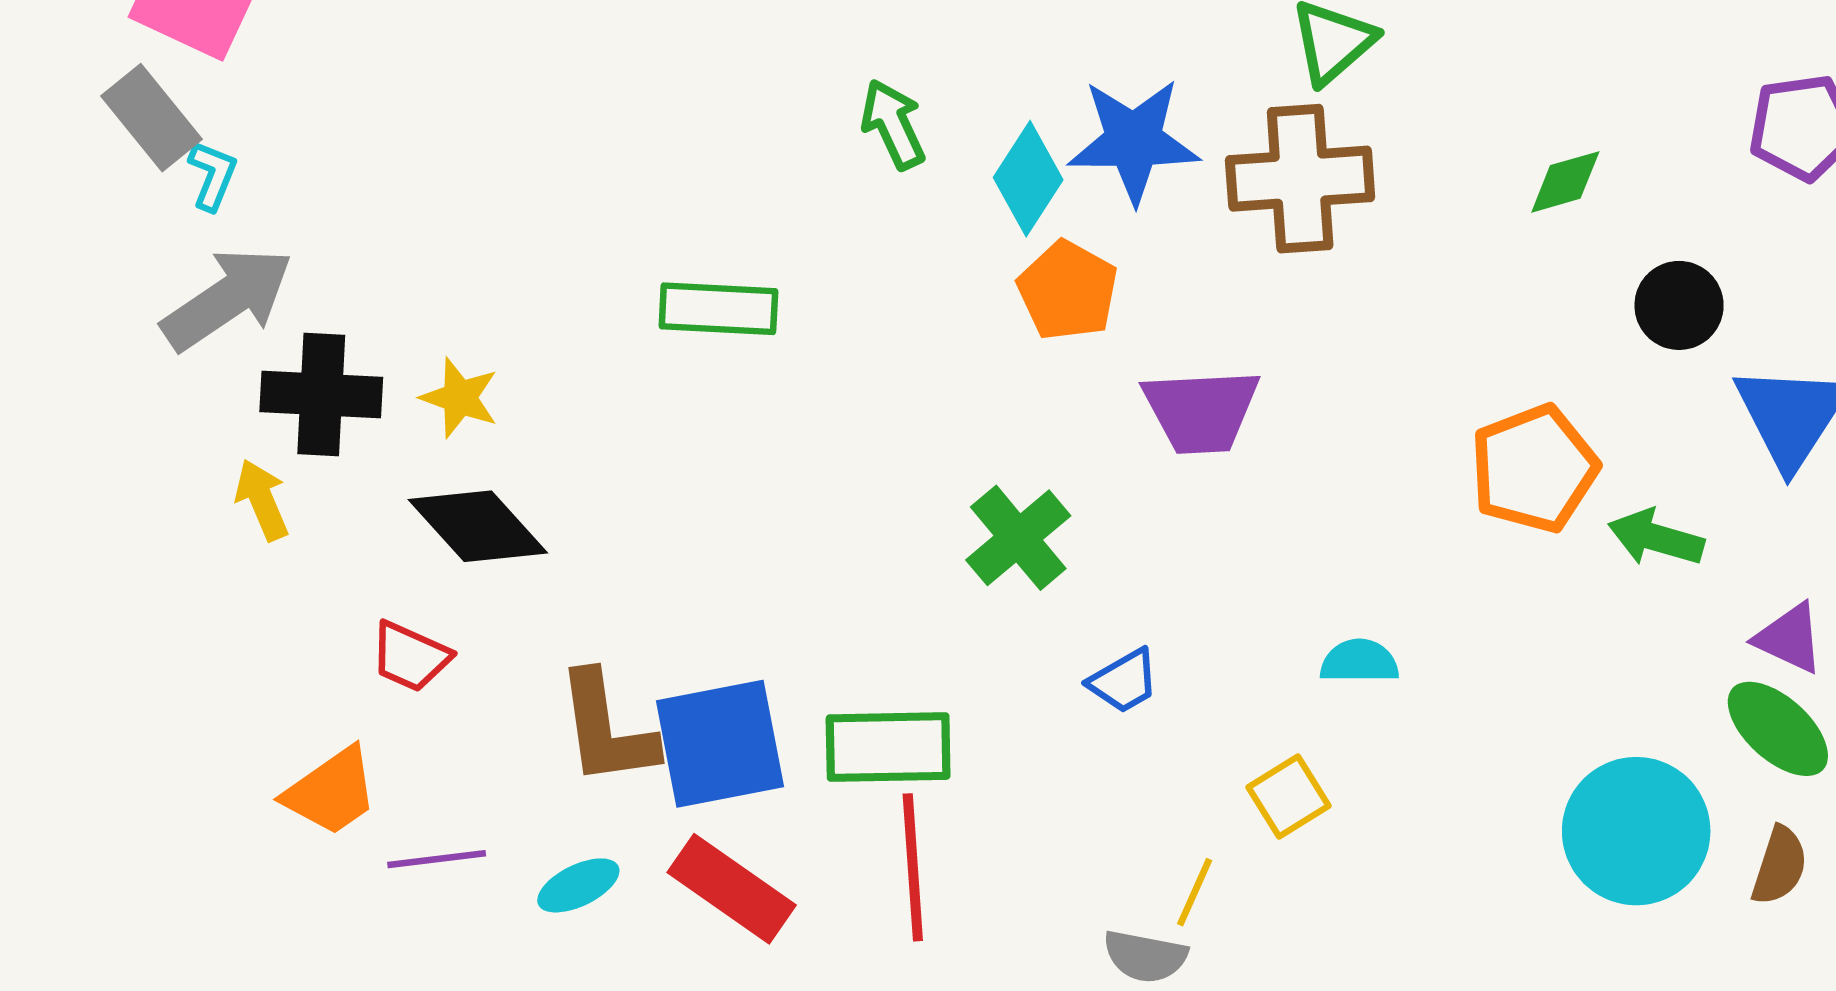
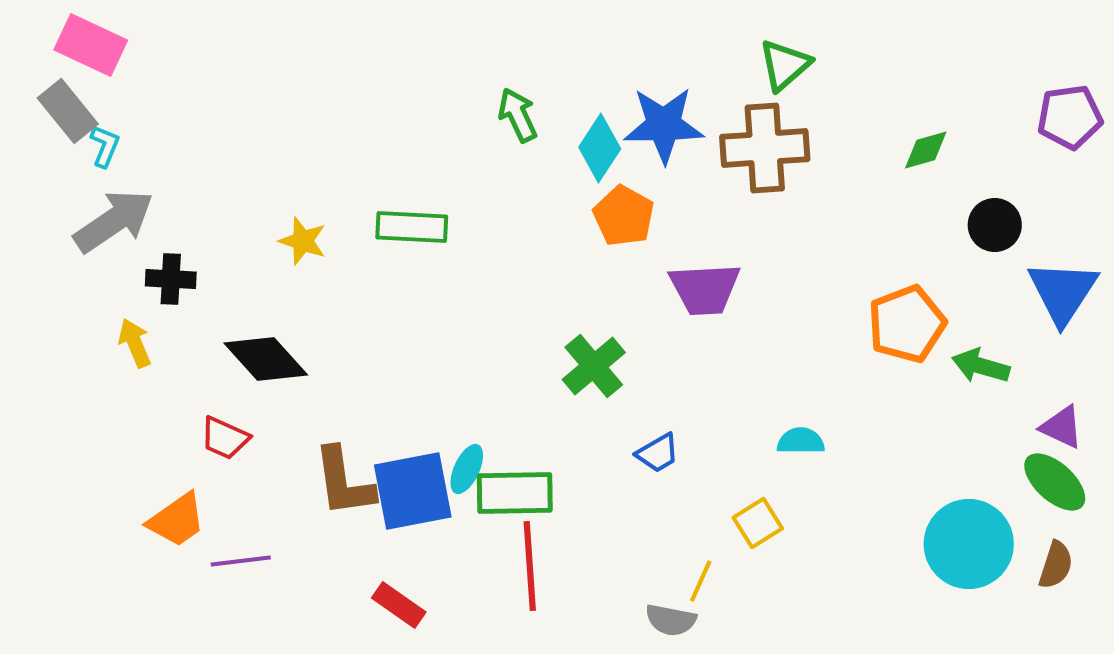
black cross: (321, 394) -> (171, 279), size x0.7
yellow star: (460, 398) -> (303, 241), moved
cyan ellipse: (578, 885) -> (467, 469), moved, turned -39
red rectangle: (732, 889) -> (399, 605), moved, size x0.7

